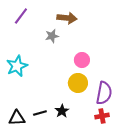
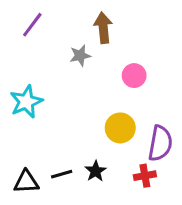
brown arrow: (67, 18) -> (103, 28), turned -102
pink circle: (82, 60) -> (134, 76), moved
red cross: (102, 116) -> (145, 176), moved

